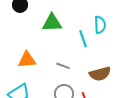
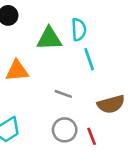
cyan semicircle: (100, 25) -> (79, 30), moved
orange triangle: (27, 60) -> (17, 71), moved

